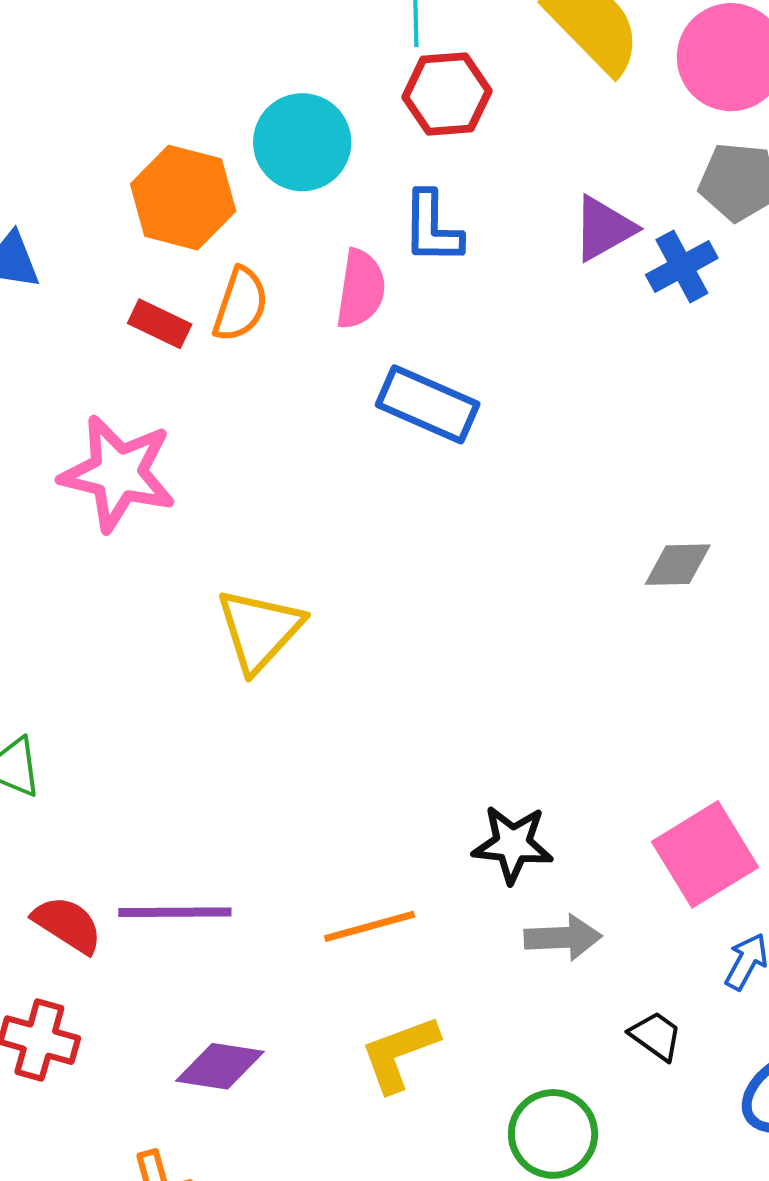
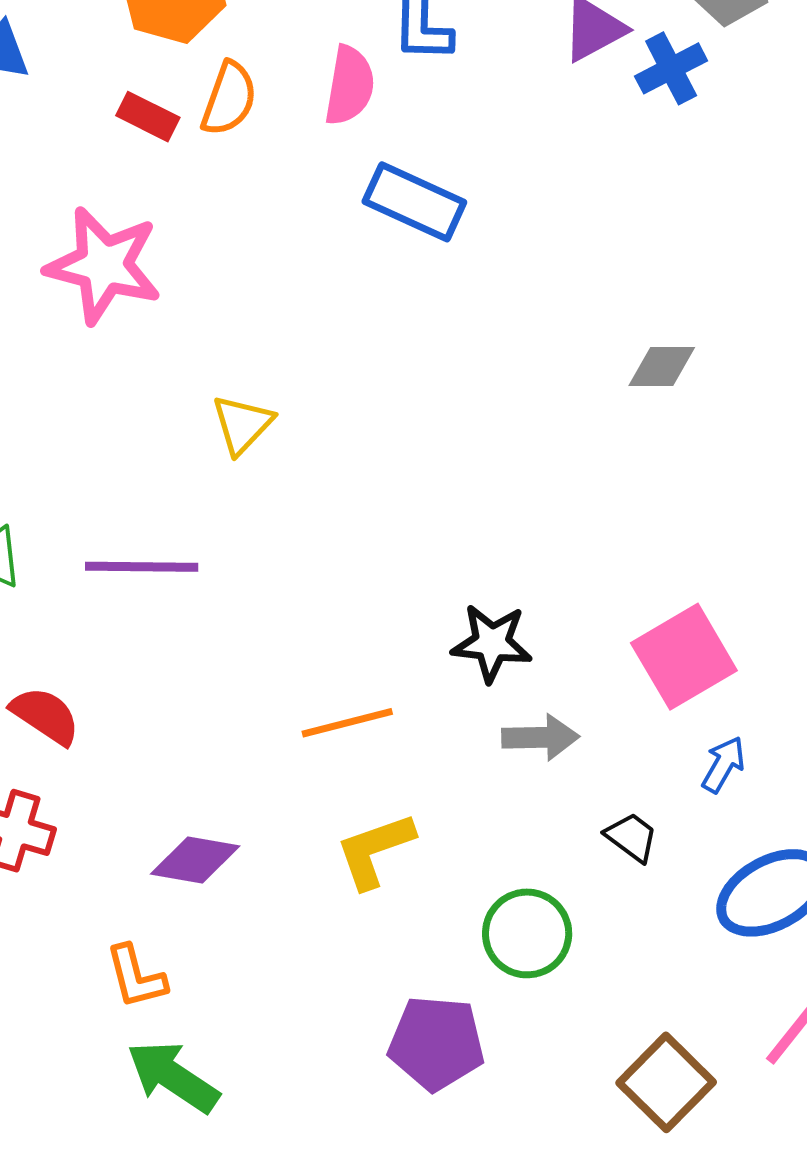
yellow triangle: (259, 630) -> (242, 424), size x0.7
purple line: (175, 912) -> (142, 567), moved

